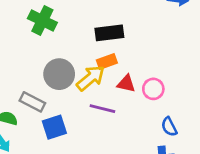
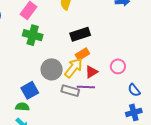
red triangle: (126, 84) -> (91, 72), moved, turned -32
gray rectangle: (32, 102) -> (70, 91), moved
blue square: (54, 127) -> (30, 90), moved

